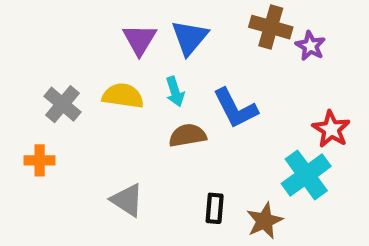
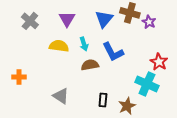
blue triangle: (190, 37) -> (104, 19), moved
gray cross: (62, 104) -> (30, 21), moved
cyan cross: (306, 175) -> (147, 84), turned -30

